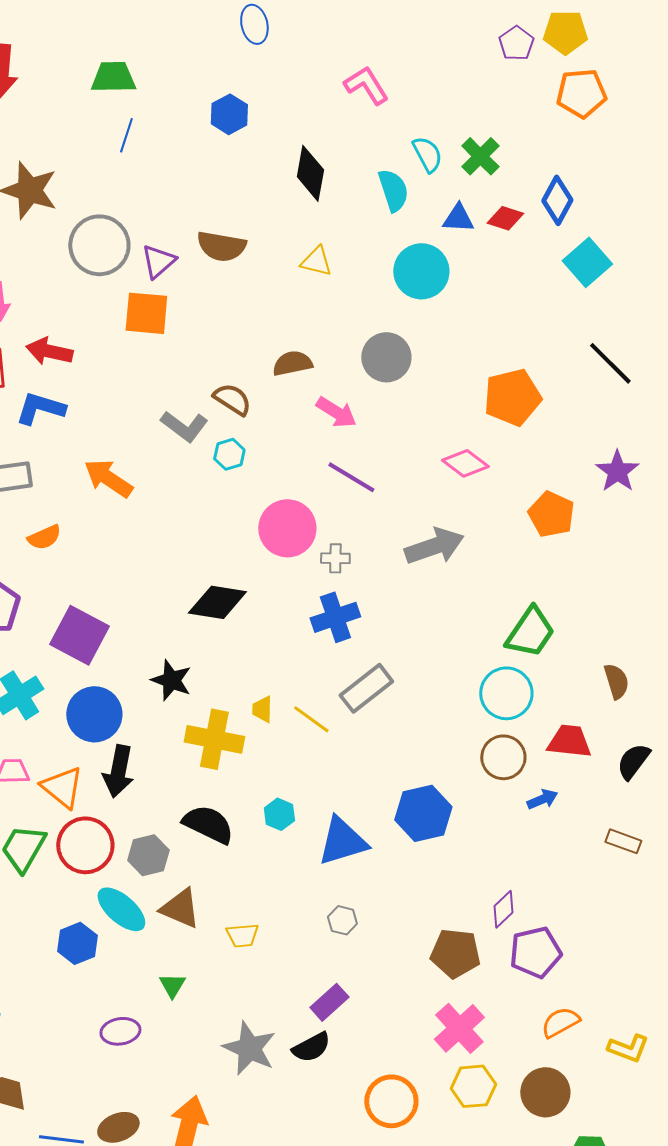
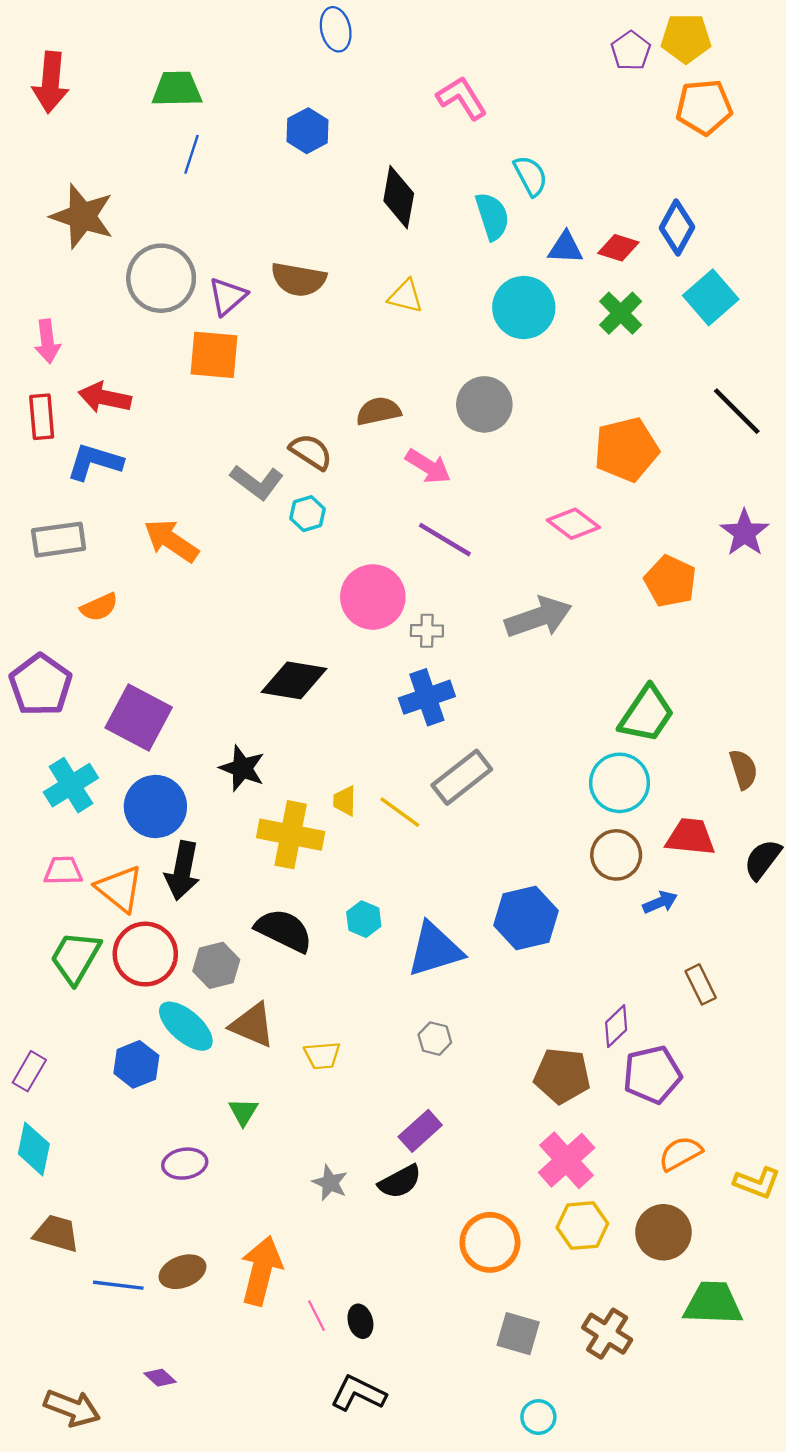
green cross: (480, 156) -> (621, 313), moved
brown rectangle: (623, 841) -> (701, 984), moved, turned 44
gray star: (249, 1048) -> (330, 1183), size x0.6

